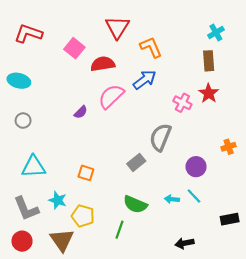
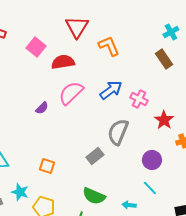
brown rectangle: (209, 61) -> (164, 59), turned -30
blue arrow: (145, 80) -> (111, 90), moved
red star: (209, 93) -> (164, 120), moved
cyan arrow: (172, 199) -> (129, 205), moved

